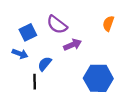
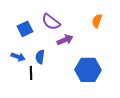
blue arrow: (20, 54) -> (18, 57), moved
blue semicircle: (45, 64) -> (40, 57), turned -32

